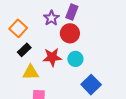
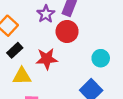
cyan circle: (75, 59) -> (101, 58), moved

